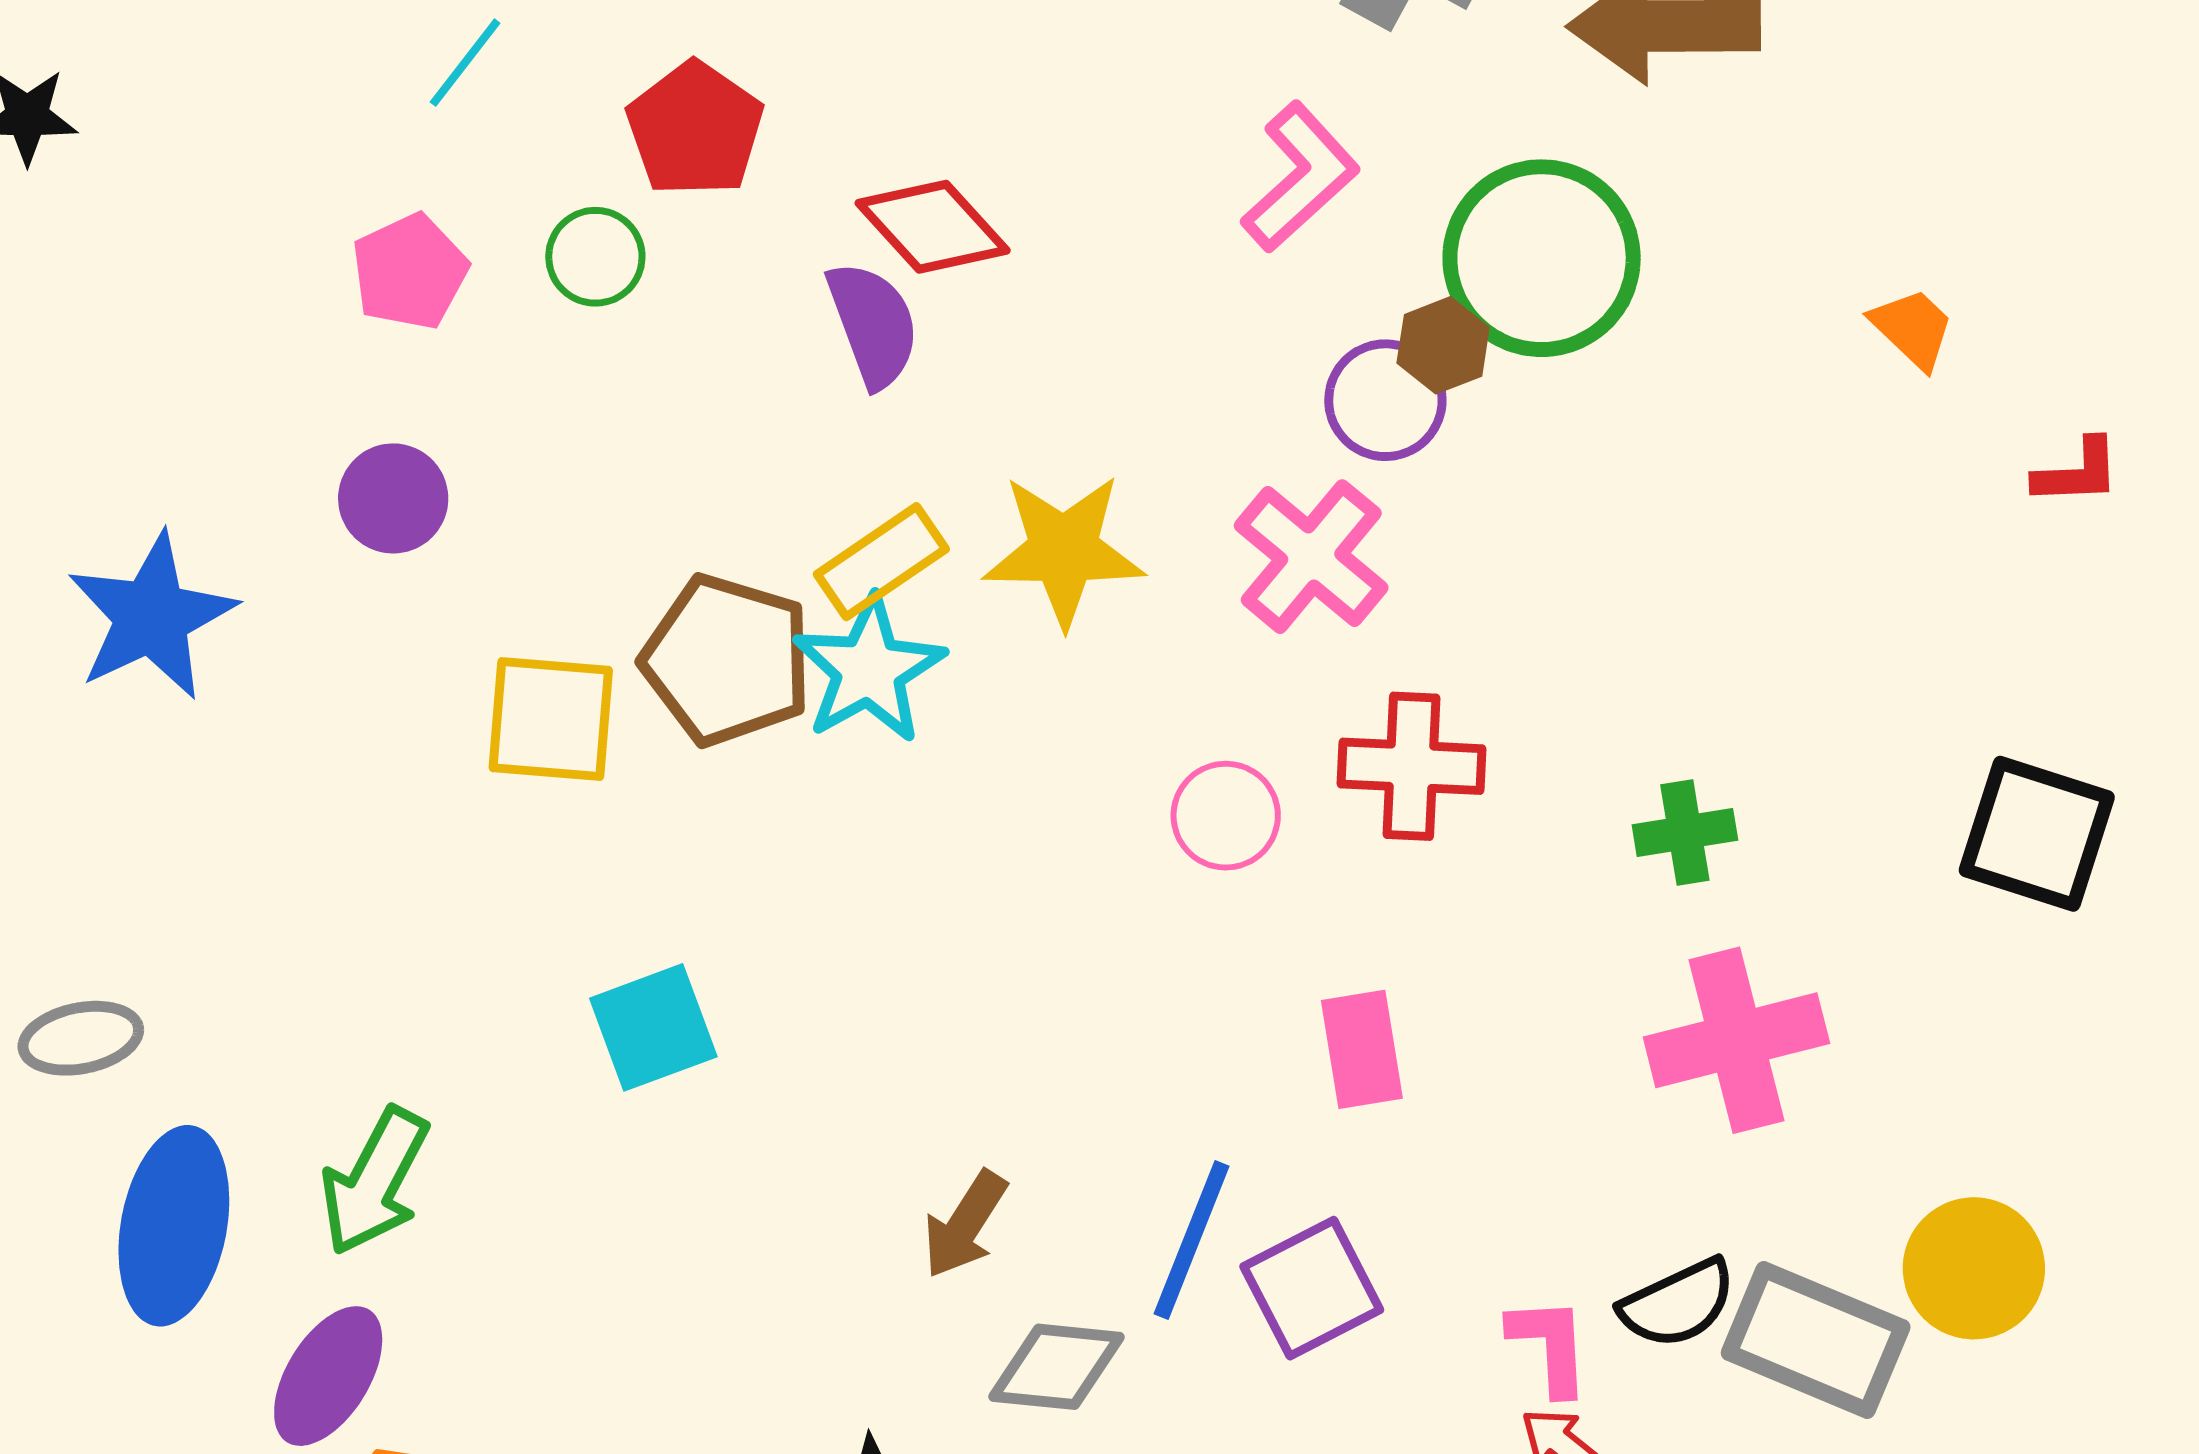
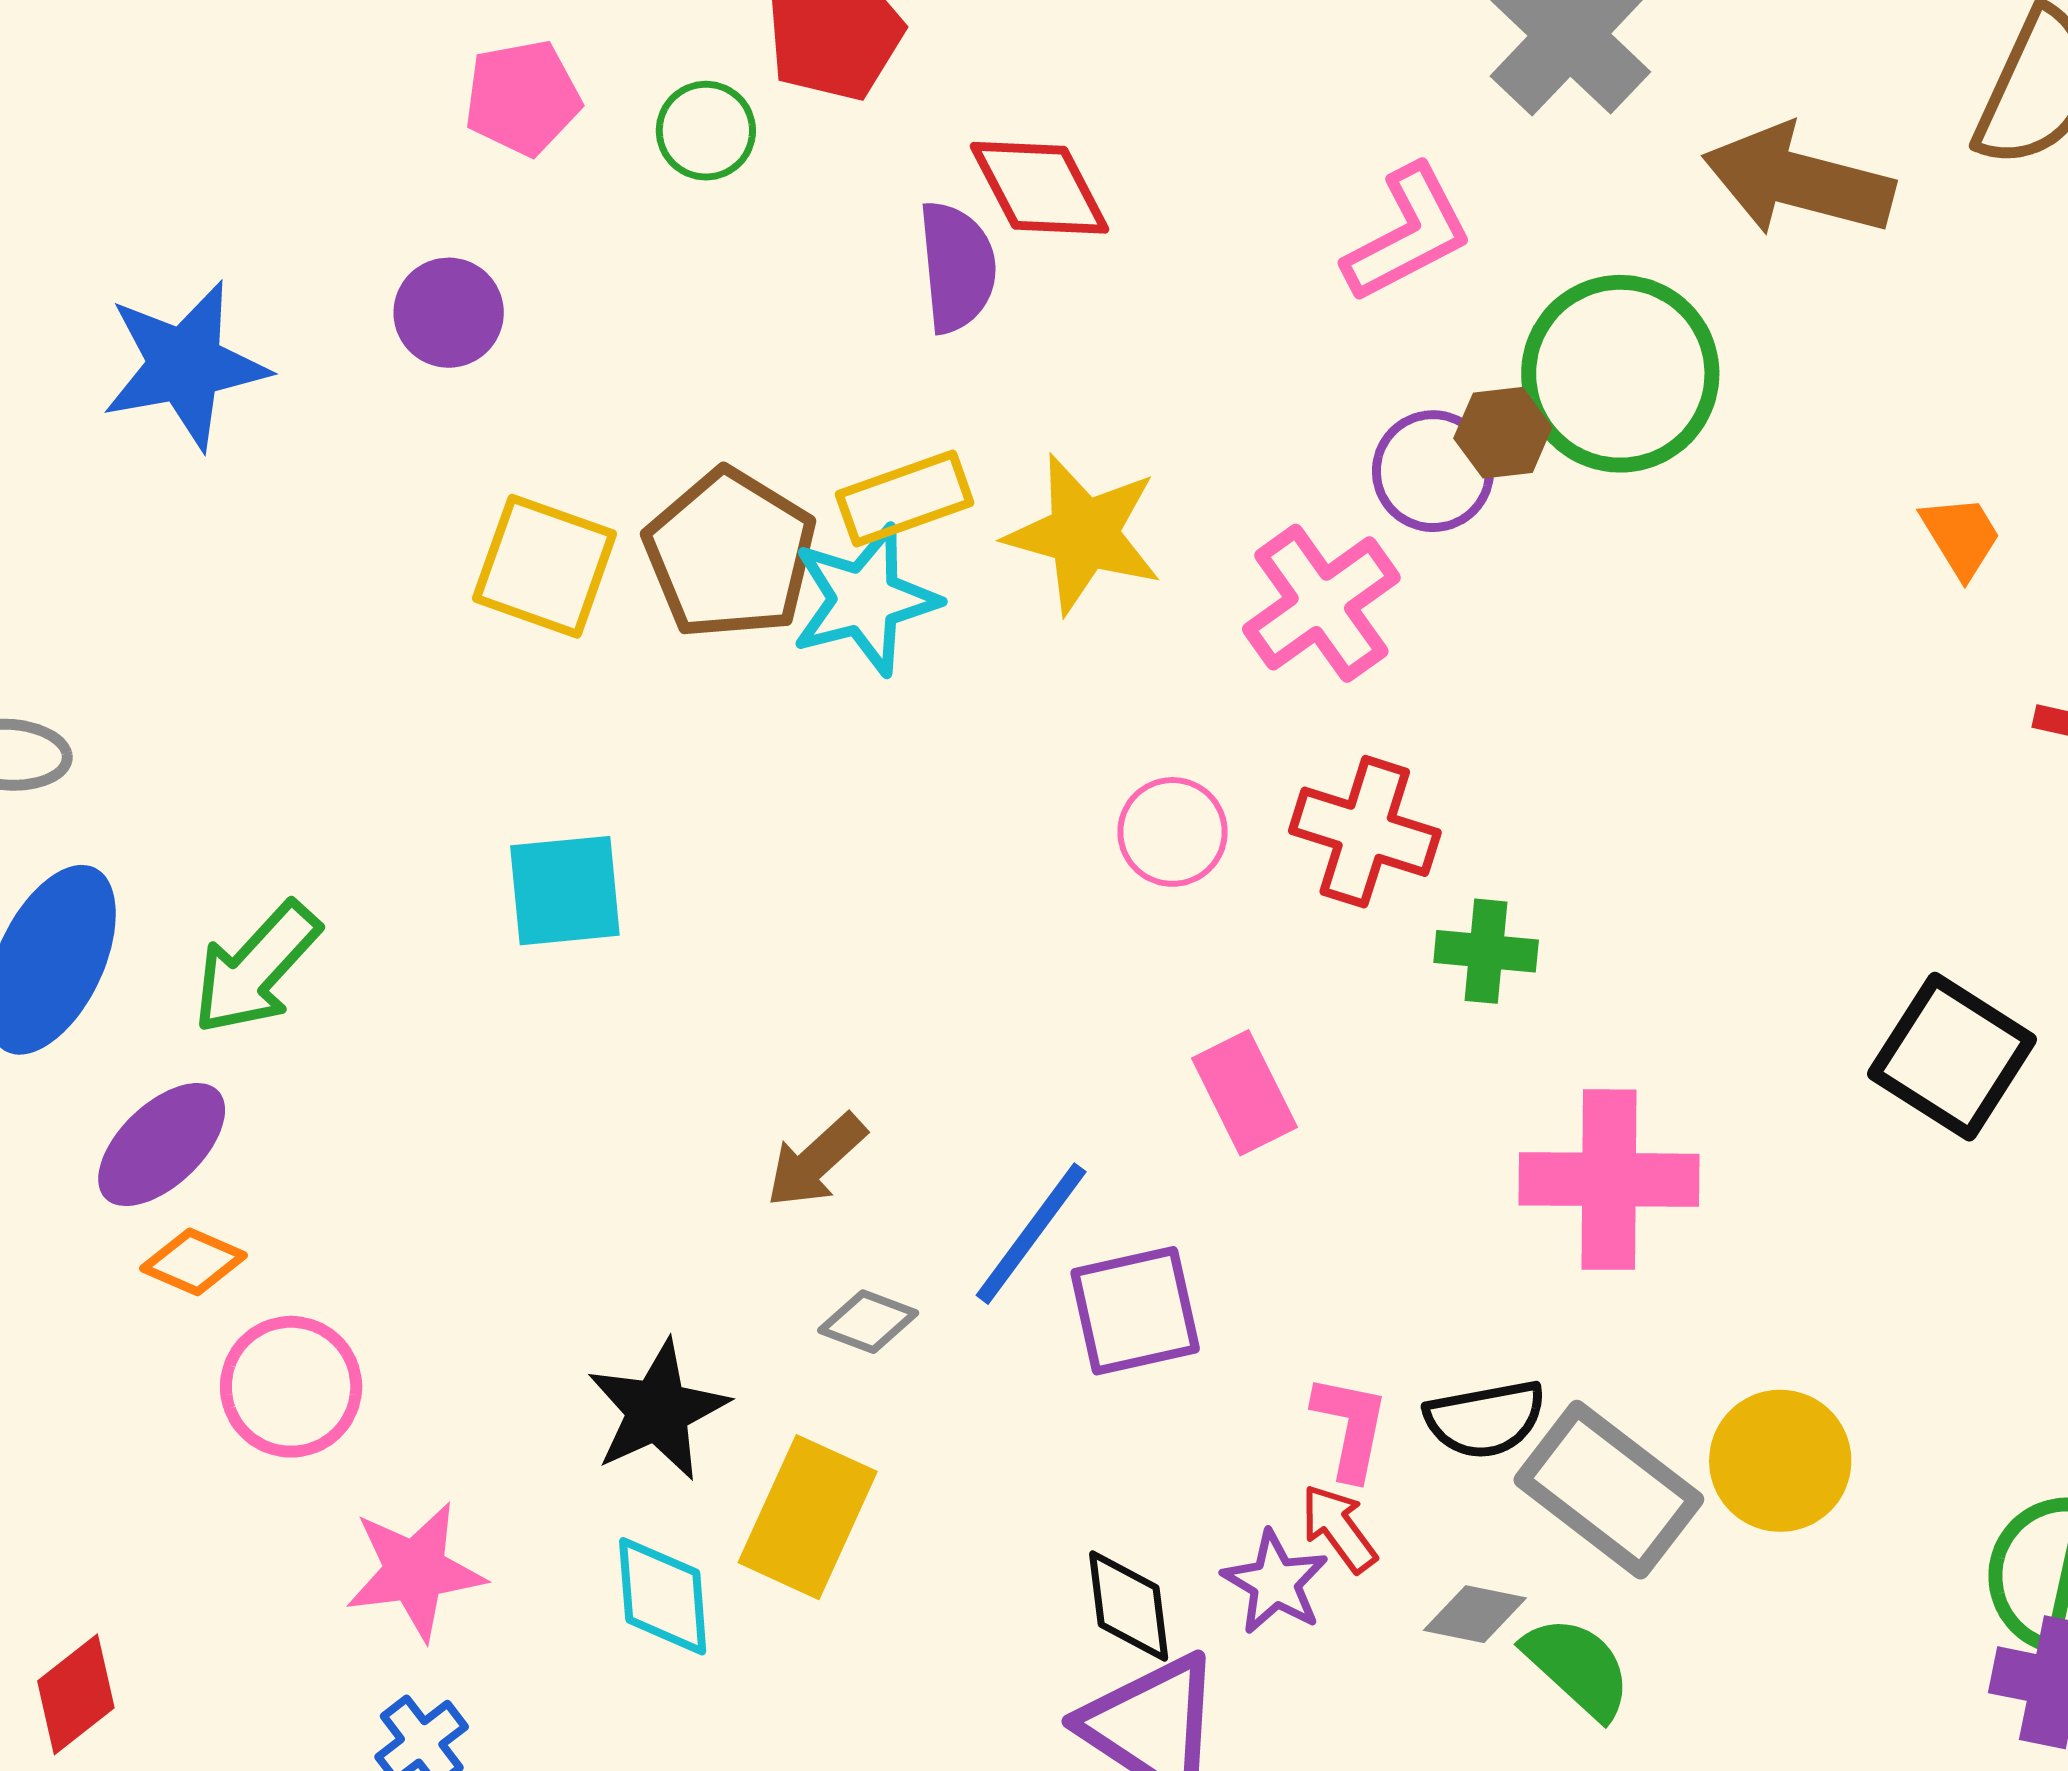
green cross: (1685, 832) -> (1486, 951), moved
pink rectangle: (1362, 1049) -> (1244, 1093), turned -32
gray diamond: (1056, 1367) -> (868, 1322), size x0.7

